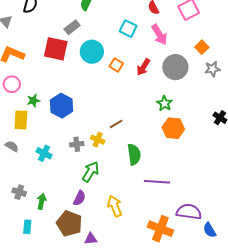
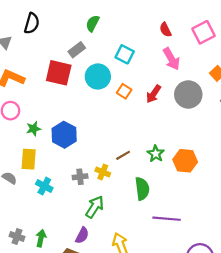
cyan square: (128, 29) -> (125, 54), moved
green star: (165, 103) -> (156, 154), moved
yellow rectangle: (21, 120) -> (29, 159), moved
gray cross: (19, 192) -> (17, 236), moved

